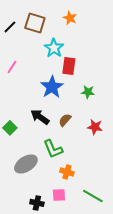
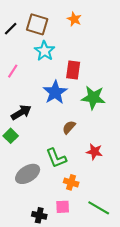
cyan star: (54, 48) -> (45, 51), moved
green star: (88, 92) -> (93, 98), size x1.6
black arrow: (40, 117) -> (21, 112), moved, turned 114
red star: (95, 127) -> (94, 152), moved

